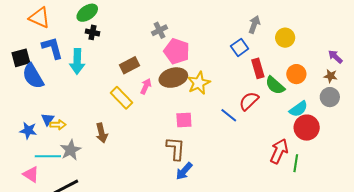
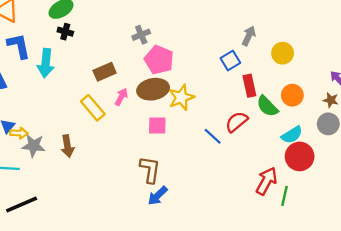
pink square: (184, 120) -> (157, 125), moved
gray star: (71, 150) -> (34, 146), moved, turned 30

